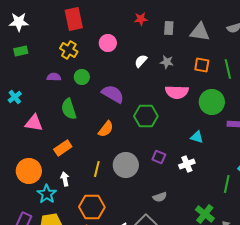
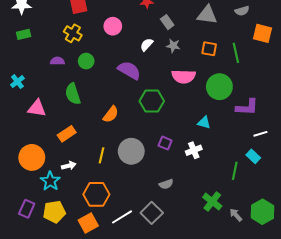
gray rectangle: (169, 28) -> (167, 22), moved, turned -40
purple semicircle: (113, 94) -> (129, 70), moved
white arrow: (65, 179) -> (69, 166), turned 88

